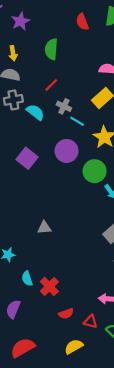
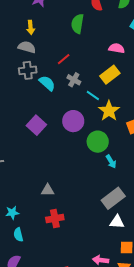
green semicircle: (51, 49) -> (77, 24), moved
cyan line: (77, 121) -> (93, 95), moved
cyan semicircle: (27, 279) -> (18, 235), moved
red cross: (49, 286) -> (55, 218), moved, turned 30

